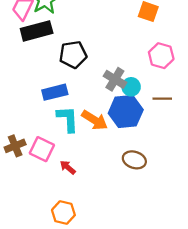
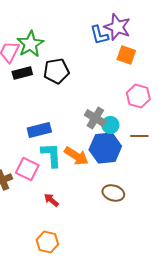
black rectangle: (37, 31) -> (22, 73), size x0.7
black pentagon: (73, 55) -> (56, 71), moved
pink square: (42, 149) -> (27, 169), moved

